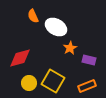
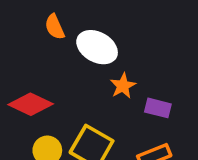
red diamond: (20, 58) -> (31, 104), turned 40

